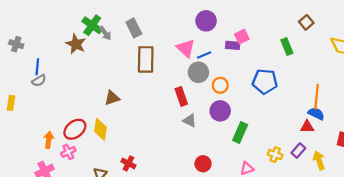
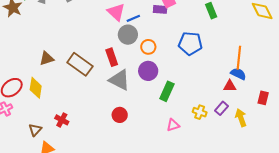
brown rectangle: (146, 59) -> (80, 64), moved, turned -55
gray triangle: (190, 121) -> (119, 80), size x1.6
red circle: (203, 164) -> (120, 115), moved

